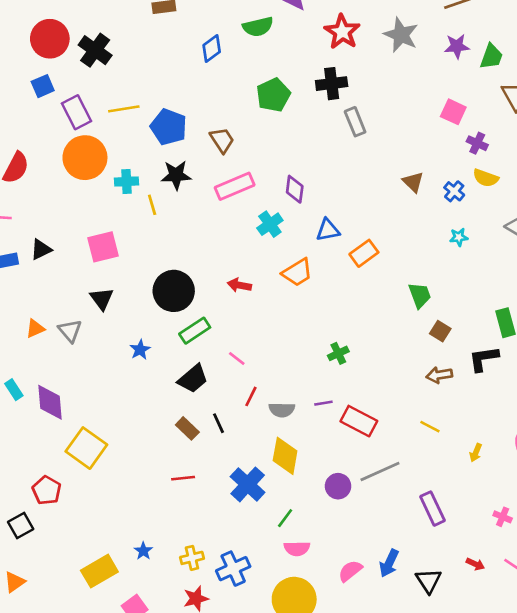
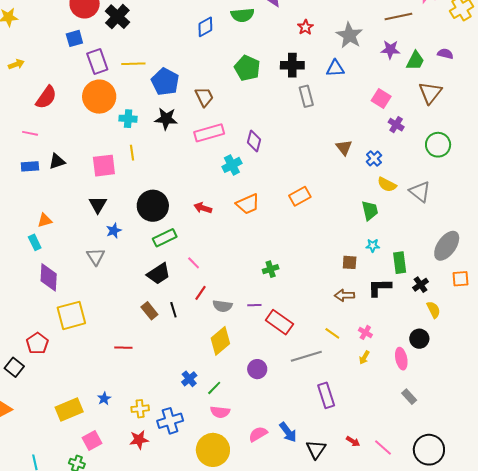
red star: (342, 32) -> (305, 27), size x0.6
green pentagon: (273, 95) -> (247, 68), turned -30
yellow semicircle: (486, 178) -> (387, 185), moved
yellow line: (152, 205) -> (132, 153), moved
blue triangle: (328, 230) -> (335, 68), moved
cyan star: (459, 237) -> (373, 245), moved
green trapezoid: (420, 295) -> (370, 210), moved
gray triangle: (70, 331) -> (96, 257), moved
brown square: (440, 331) -> (350, 262), turned -35
blue star: (140, 350) -> (114, 231), moved
cyan rectangle: (14, 390) -> (35, 242), moved
yellow square: (86, 448) -> (71, 315), turned 32
yellow diamond: (285, 456) -> (220, 341), turned 32
gray line: (380, 471) -> (306, 356), moved
red line: (183, 478) -> (123, 348), moved
blue cross: (248, 484) -> (189, 379), moved, size x0.6
pink cross: (503, 517) -> (365, 332), moved
black square: (21, 525) -> (14, 367), turned -30
blue arrow: (389, 563) -> (288, 432), turned -70

